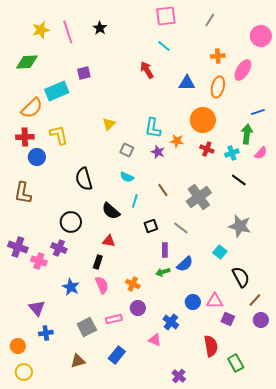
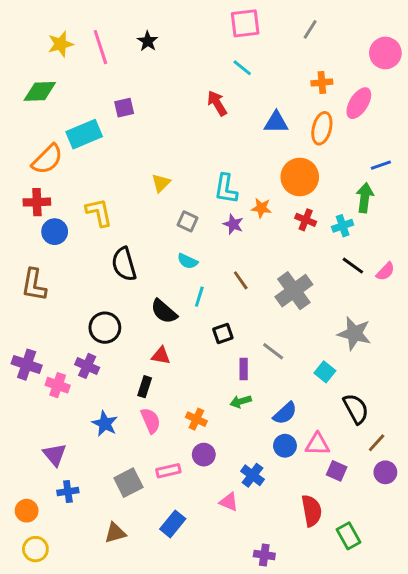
yellow L-shape: (59, 135) -> (99, 212), moved
pink semicircle: (261, 153) -> (385, 271), moved
gray line: (181, 228) -> (273, 351), moved
blue semicircle: (185, 264) -> (285, 413), moved
purple cross: (179, 376) -> (264, 555), turned -32

